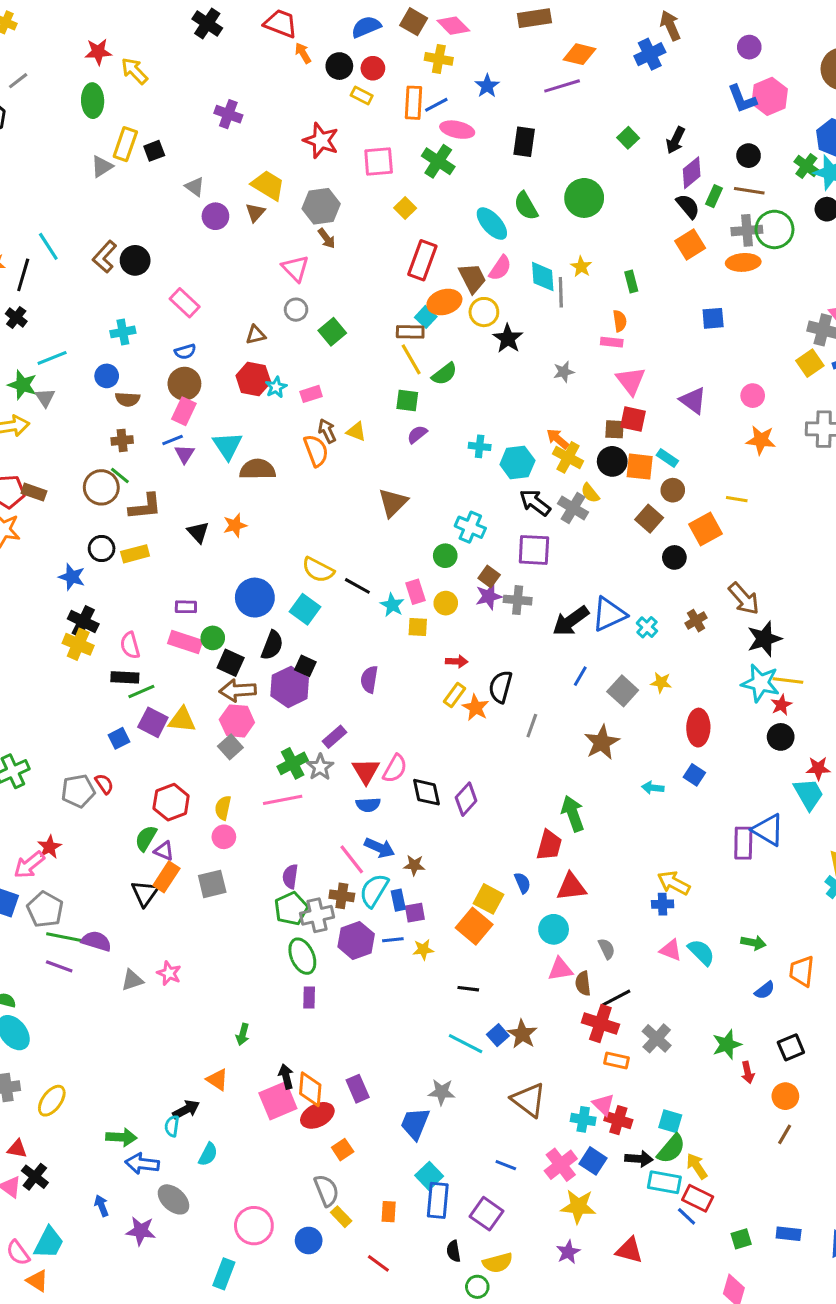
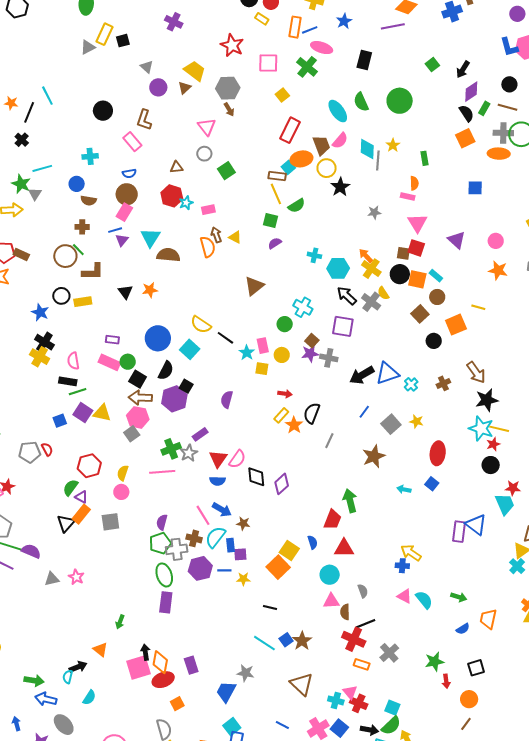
brown L-shape: (105, 257) -> (144, 120), moved, turned -30
purple rectangle: (309, 998) -> (166, 602), size x1.5

